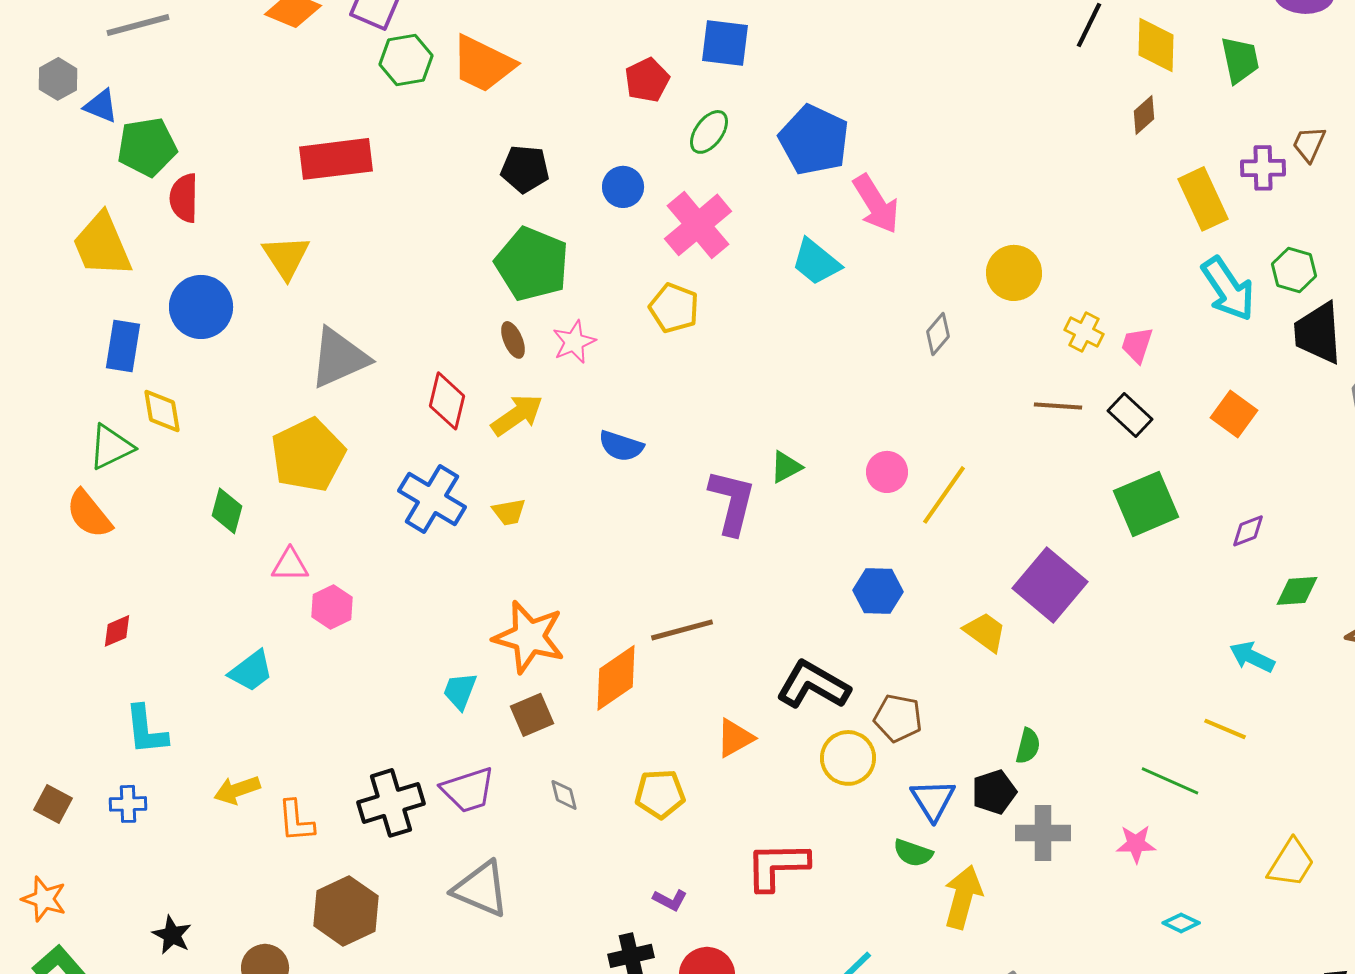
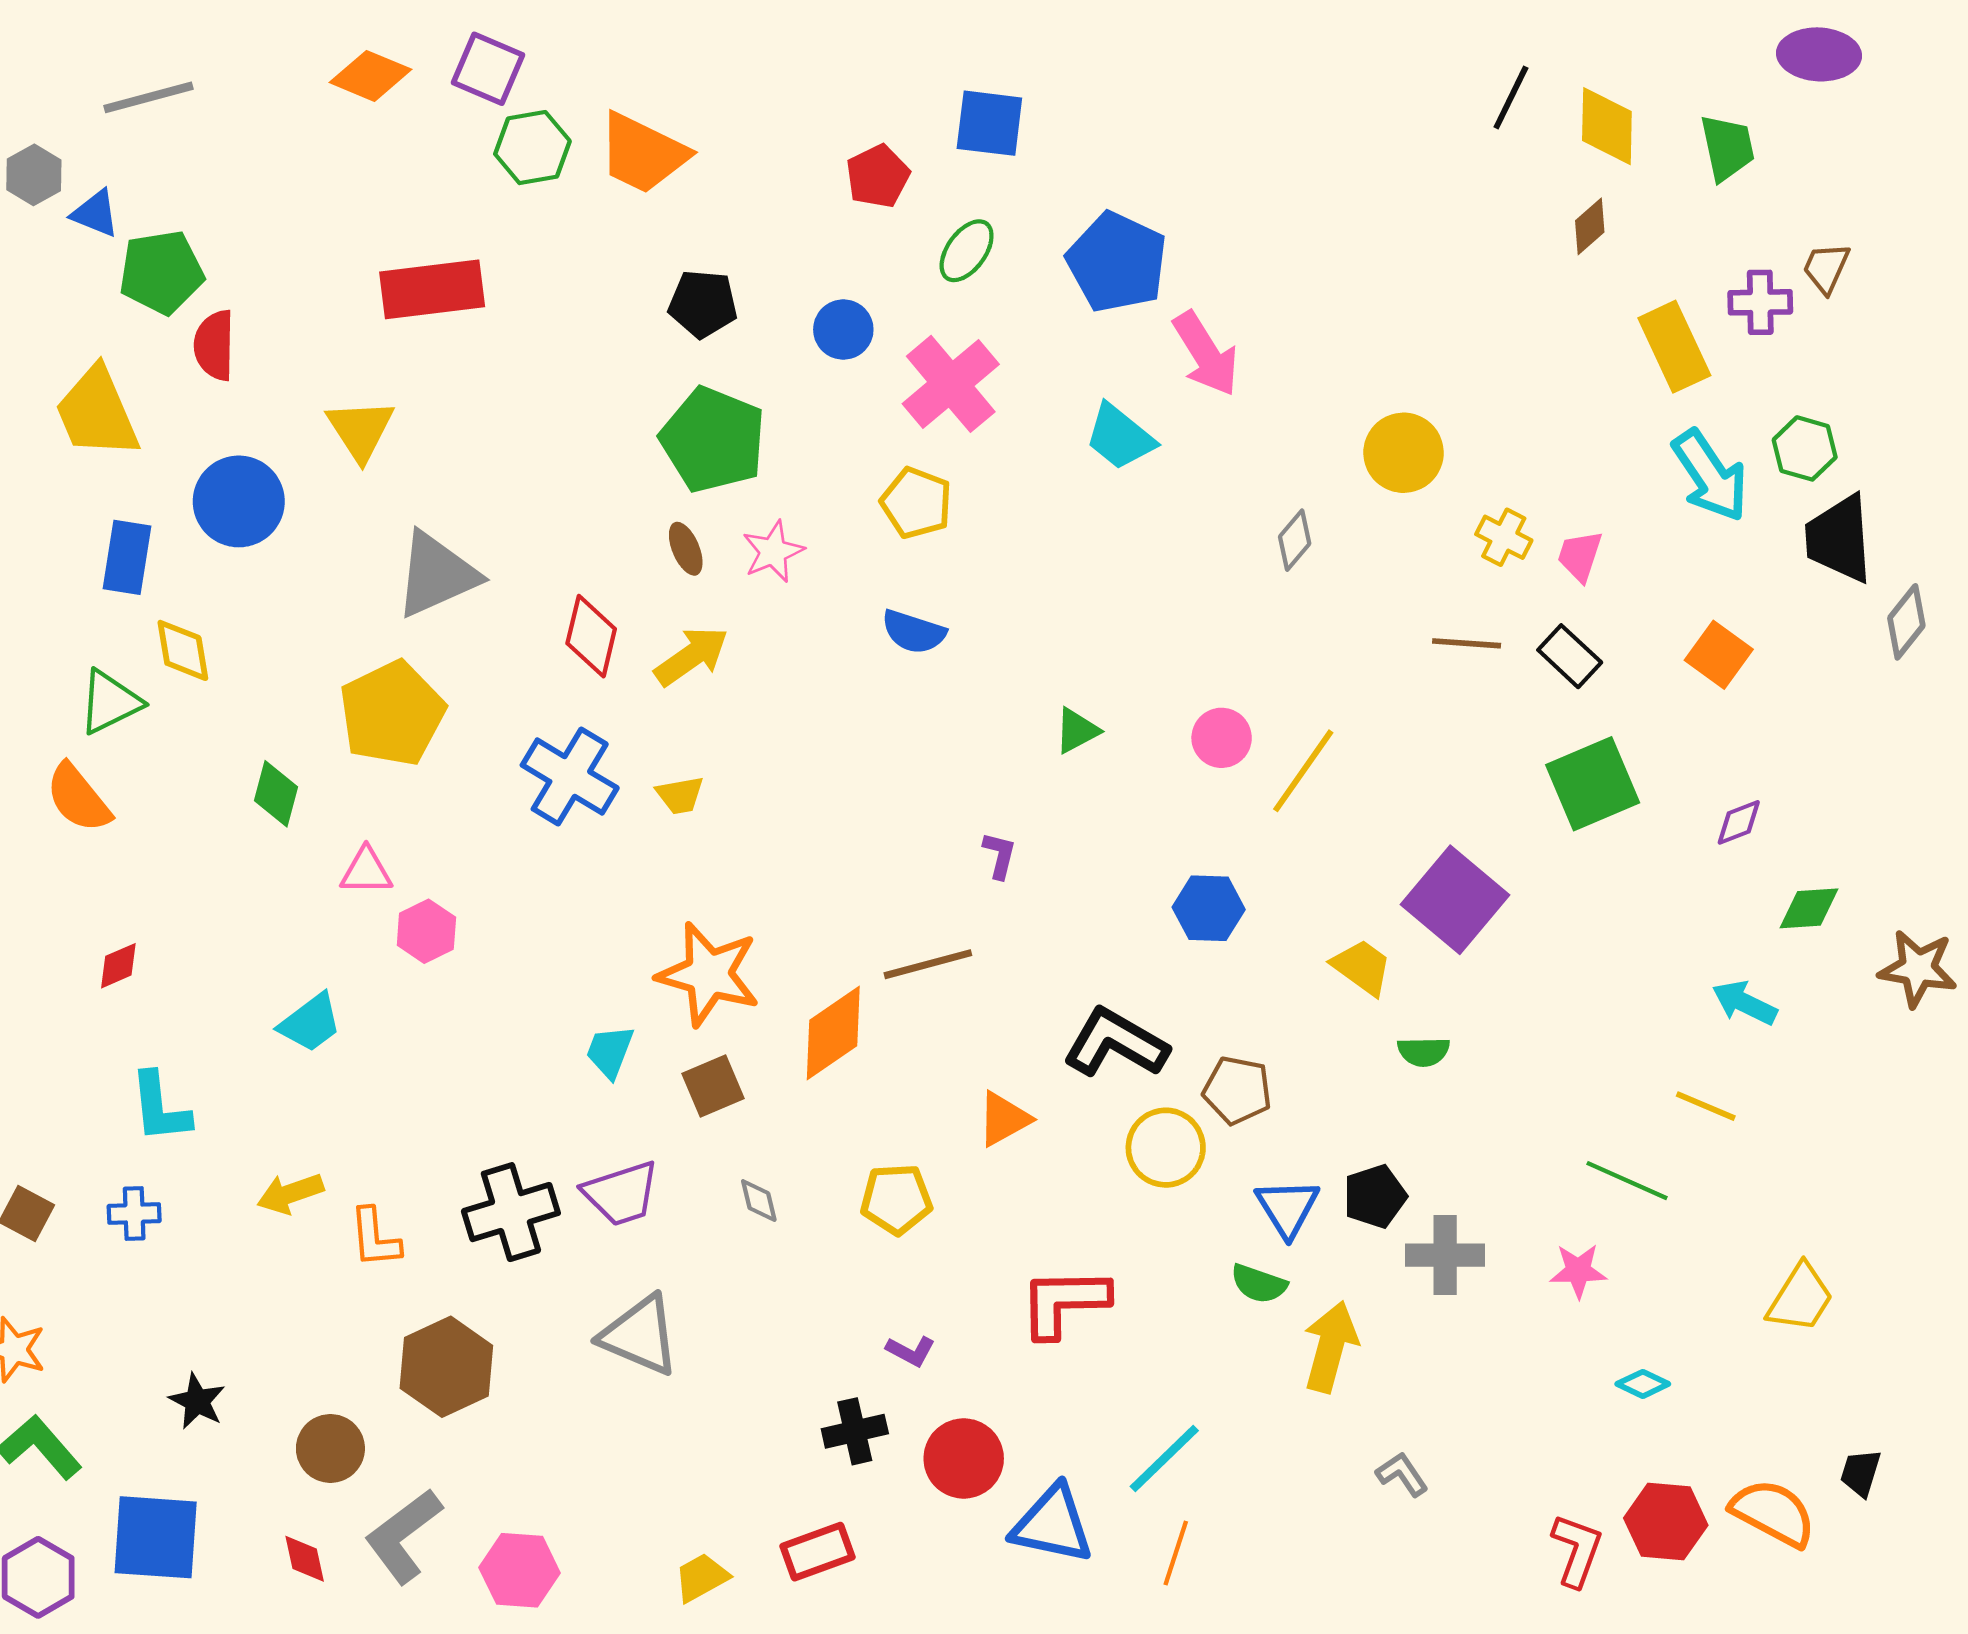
blue semicircle: (621, 446) -> (914, 632), moved
purple L-shape: (732, 502) -> (999, 855), moved, size x0.5
green semicircle: (1028, 746) -> (1424, 1052), moved, turned 75

